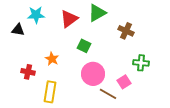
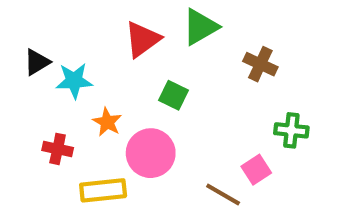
cyan star: (36, 15) -> (74, 81), moved
black triangle: (18, 30) -> (37, 62), turned -40
pink circle: (93, 74) -> (151, 153), moved
yellow rectangle: (50, 92) -> (103, 190), turned 75

